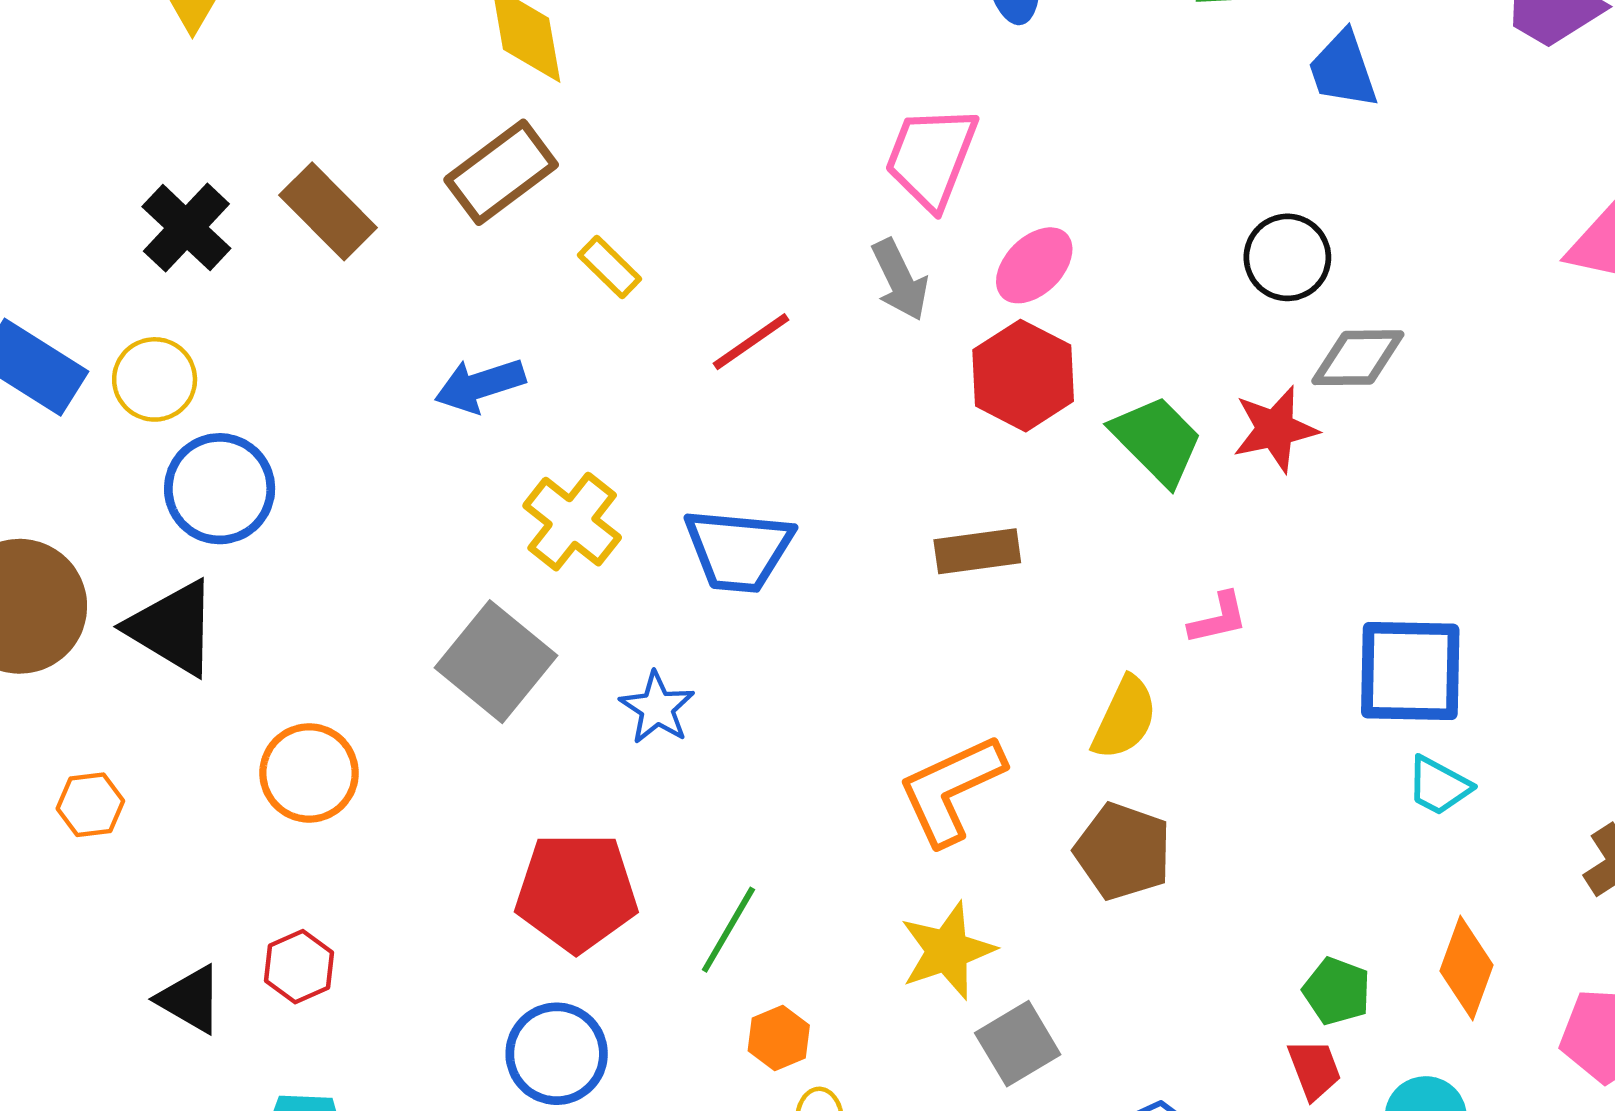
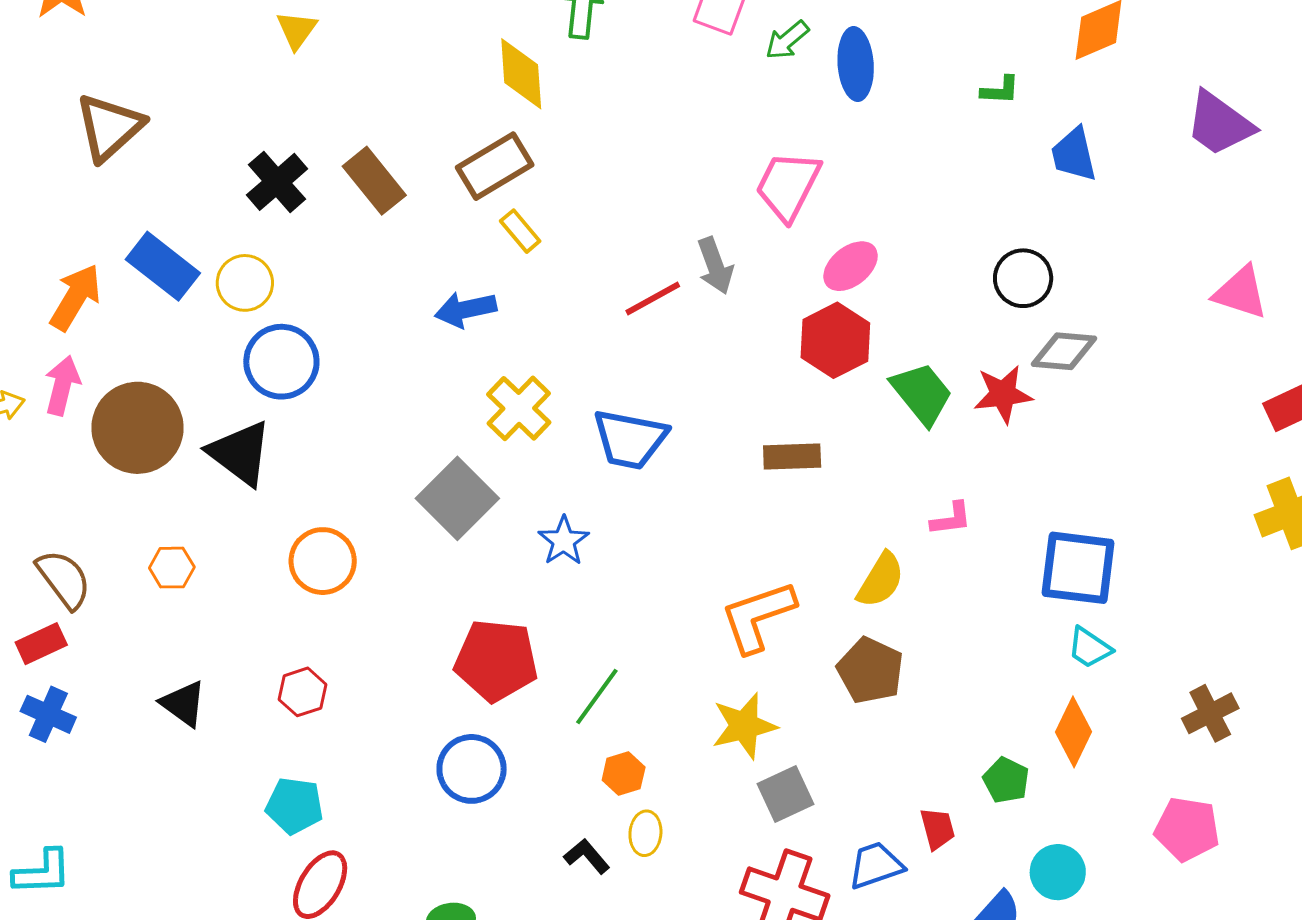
yellow rectangle: (610, 267) -> (520, 231), moved
gray arrow: (900, 280) -> (715, 266), moved
orange diamond: (1466, 968) -> (1074, 732), moved
black triangle: (190, 999) -> (183, 704), moved
red trapezoid: (1314, 1069) -> (937, 829), moved

